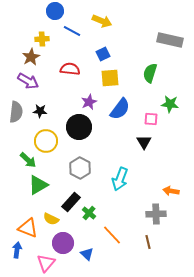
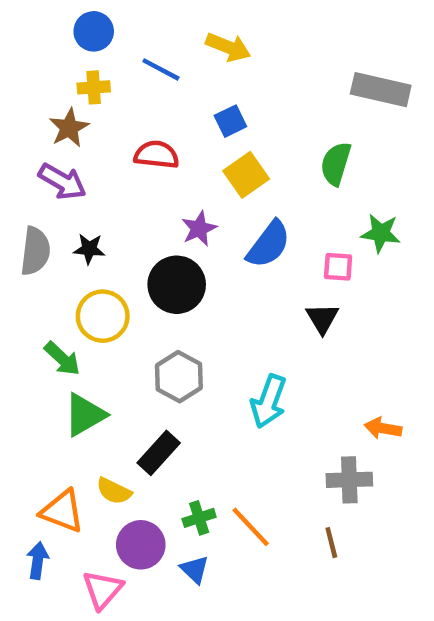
blue circle: (55, 11) -> (94, 31), moved
yellow square: (110, 78) -> (246, 175), turned -30
green cross: (89, 213) -> (199, 518), moved, turned 32

